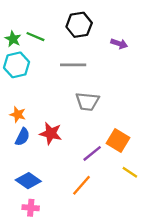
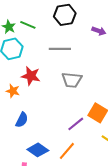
red star: (51, 133) -> (31, 76), moved
blue semicircle: (22, 137) -> (22, 120), moved
blue diamond: (28, 181) -> (38, 150), moved

